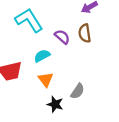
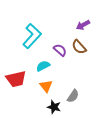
cyan L-shape: (29, 20) -> (32, 36), turned 75
brown semicircle: (85, 33) -> (79, 47), turned -35

